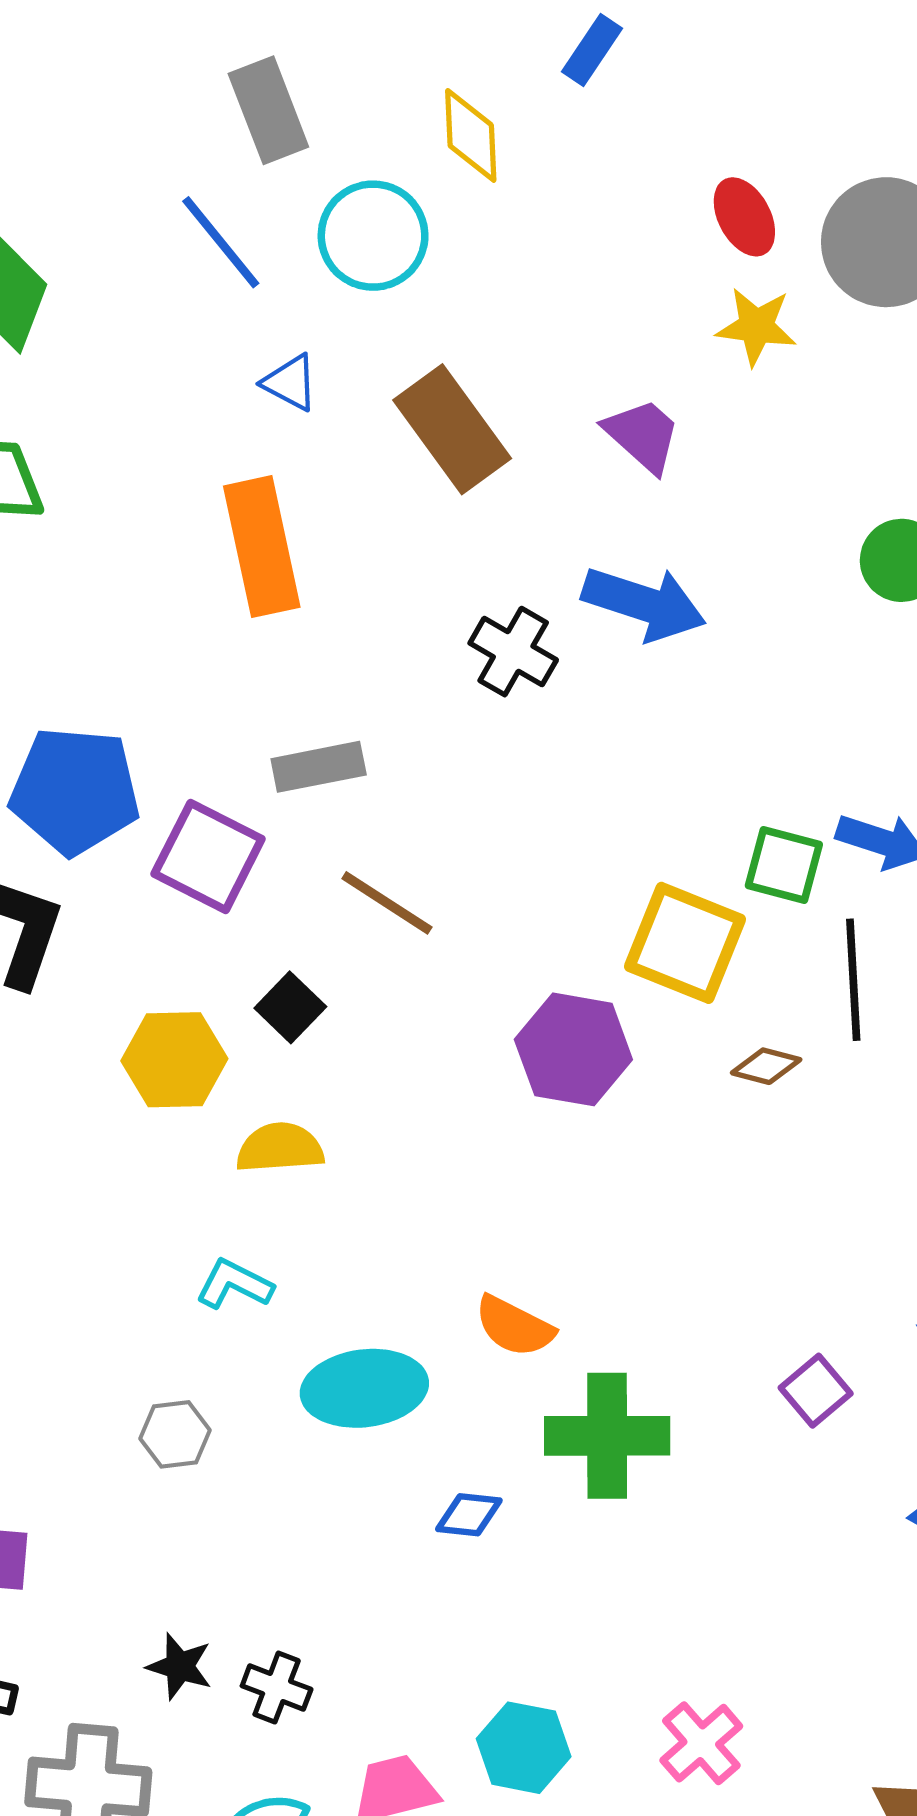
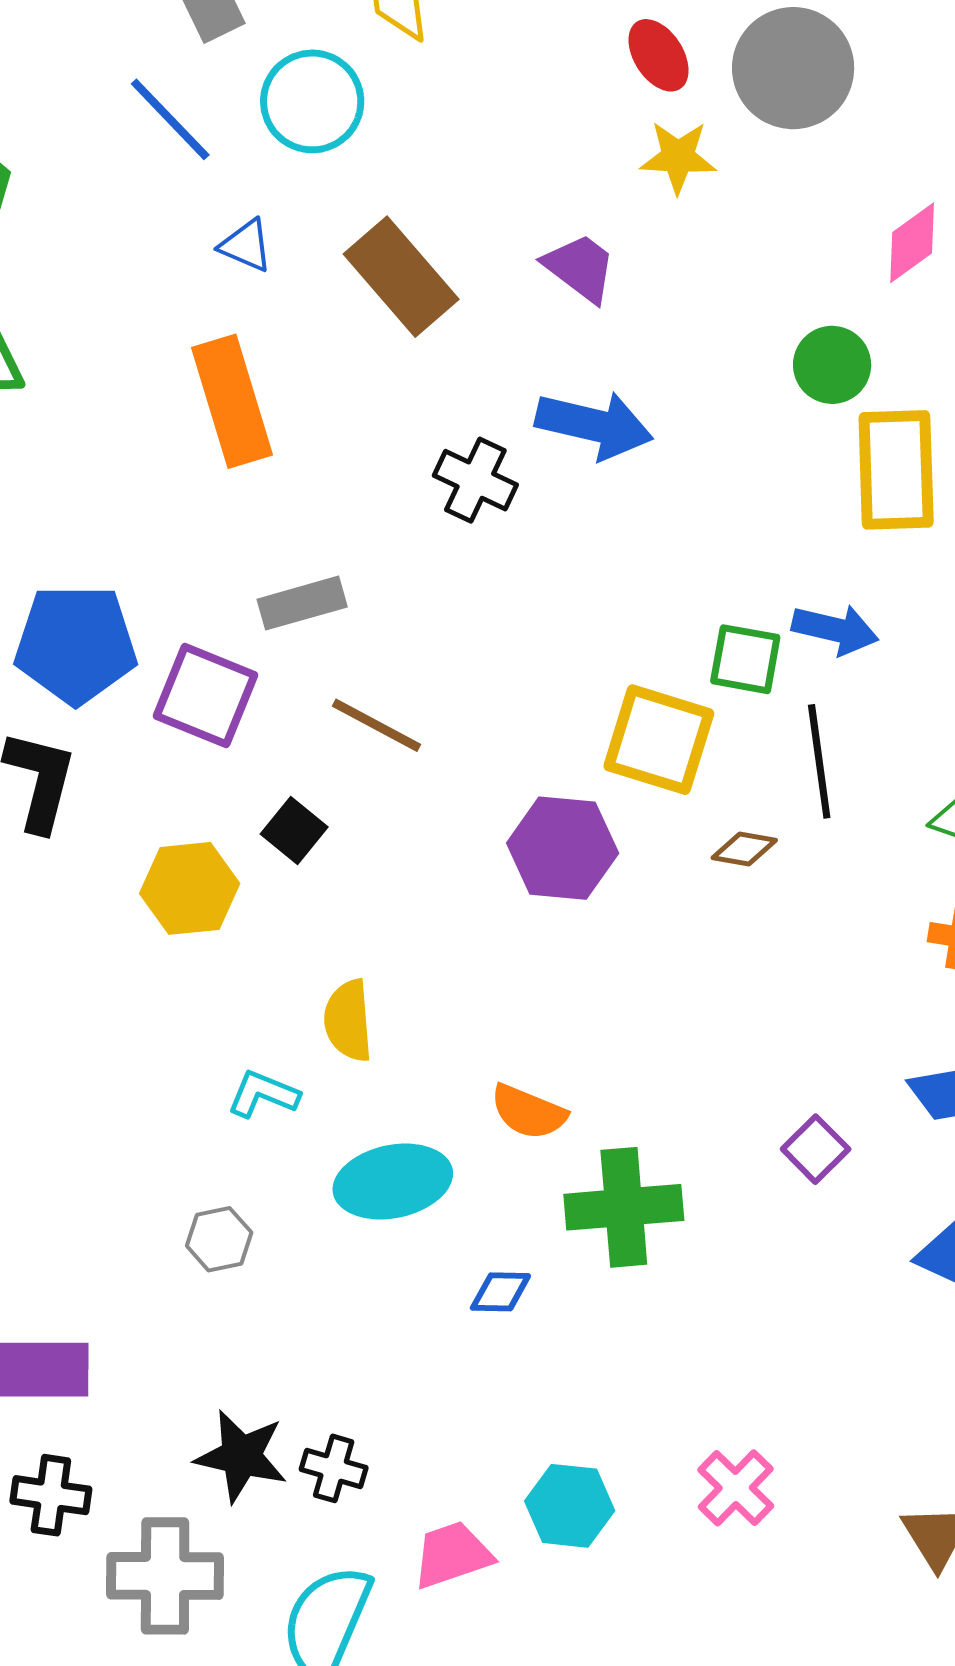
yellow semicircle: (280, 1148) -> (348, 1021), moved, turned -86
black star: (180, 1666) -> (241, 1456), size x1.5

